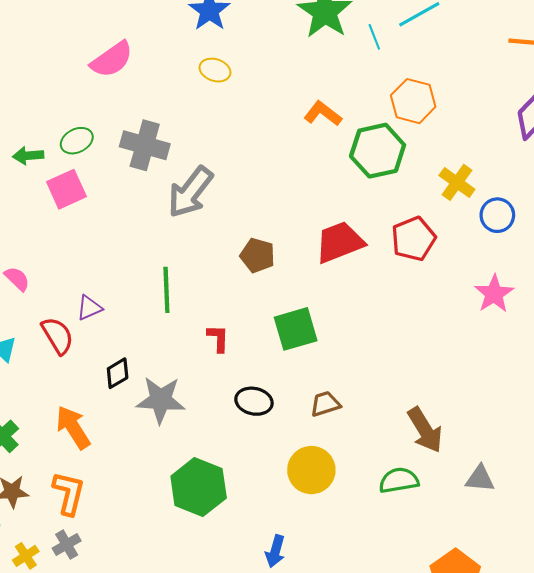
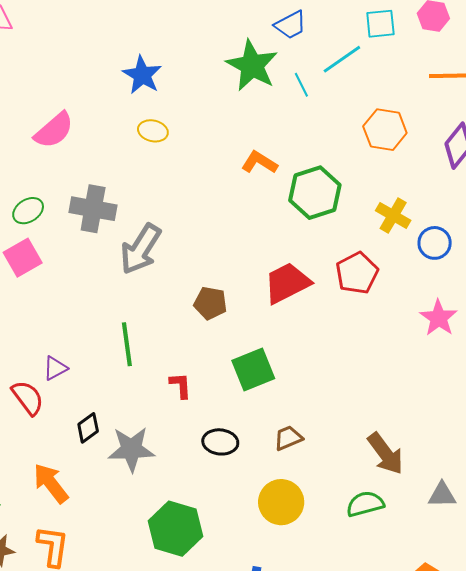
orange hexagon: (413, 101) -> (385, 130), moved

